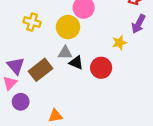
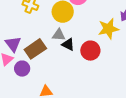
yellow star: (119, 43) -> (108, 29), size x1.5
purple circle: (21, 102) -> (22, 69), moved

